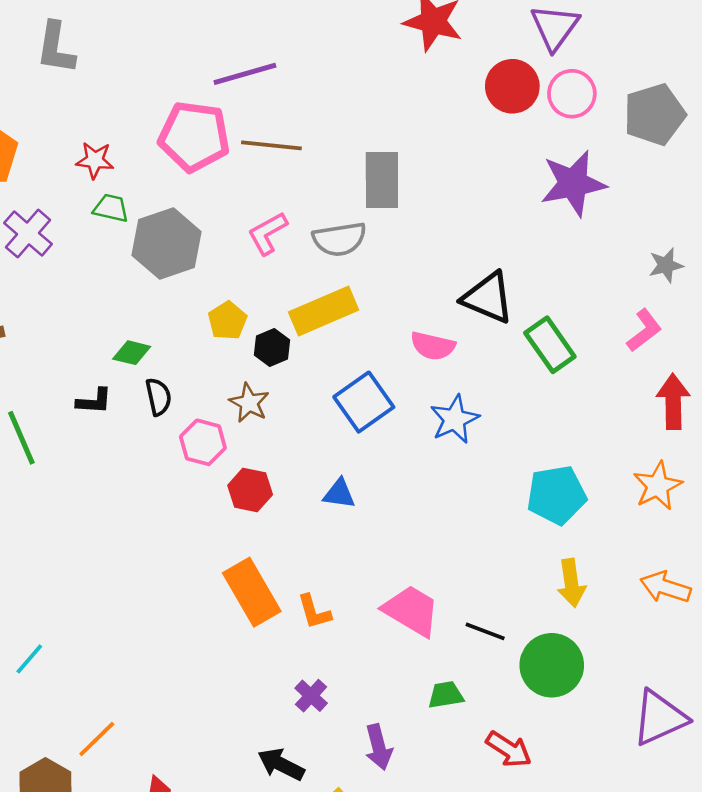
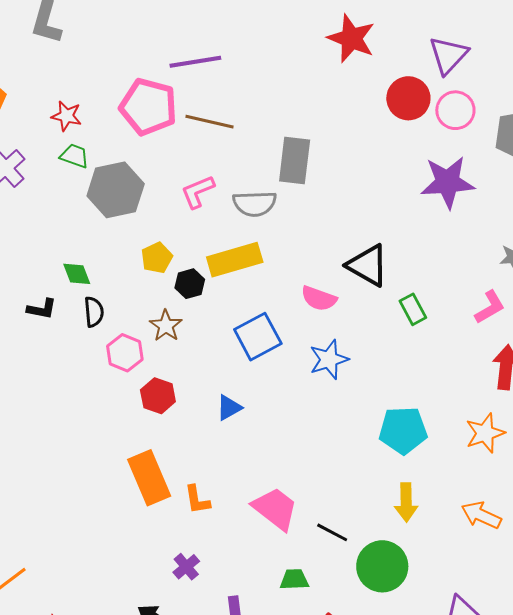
green rectangle: (550, 345) -> (413, 309), size x0.7
green diamond: (132, 353) -> (77, 274), turned 48
blue triangle: (339, 494) -> (229, 408), turned -44

